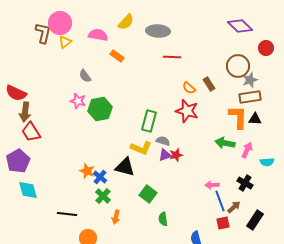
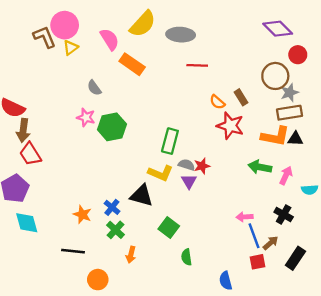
yellow semicircle: (126, 22) -> (143, 24), size x1.4
brown L-shape: (43, 33) -> (45, 37), turned -35
pink semicircle: (98, 35) -> (110, 39), turned 48
red circle: (266, 48) -> (298, 55), moved
orange rectangle: (117, 56) -> (132, 64), size x1.5
red star: (187, 111) -> (230, 126), moved
orange L-shape: (238, 117) -> (275, 136), turned 100
purple triangle: (165, 155) -> (189, 181), turned -40
red star: (176, 155) -> (202, 166), moved
orange star: (87, 171) -> (82, 214), moved

